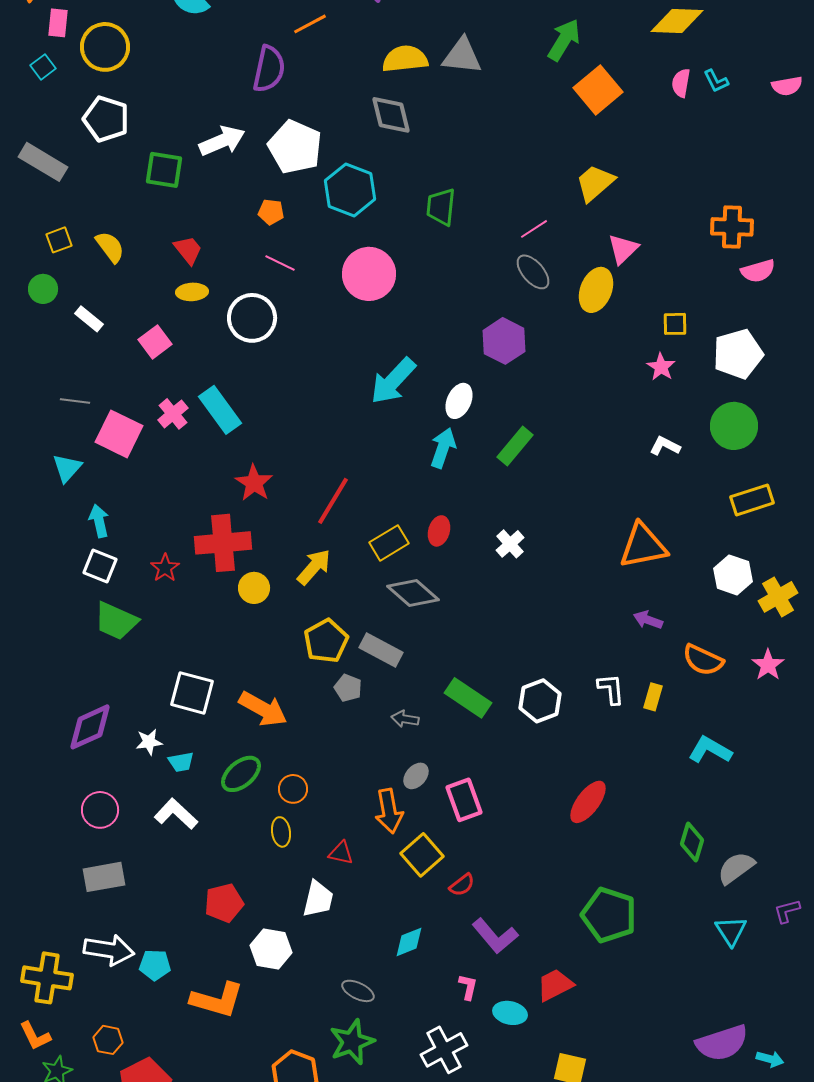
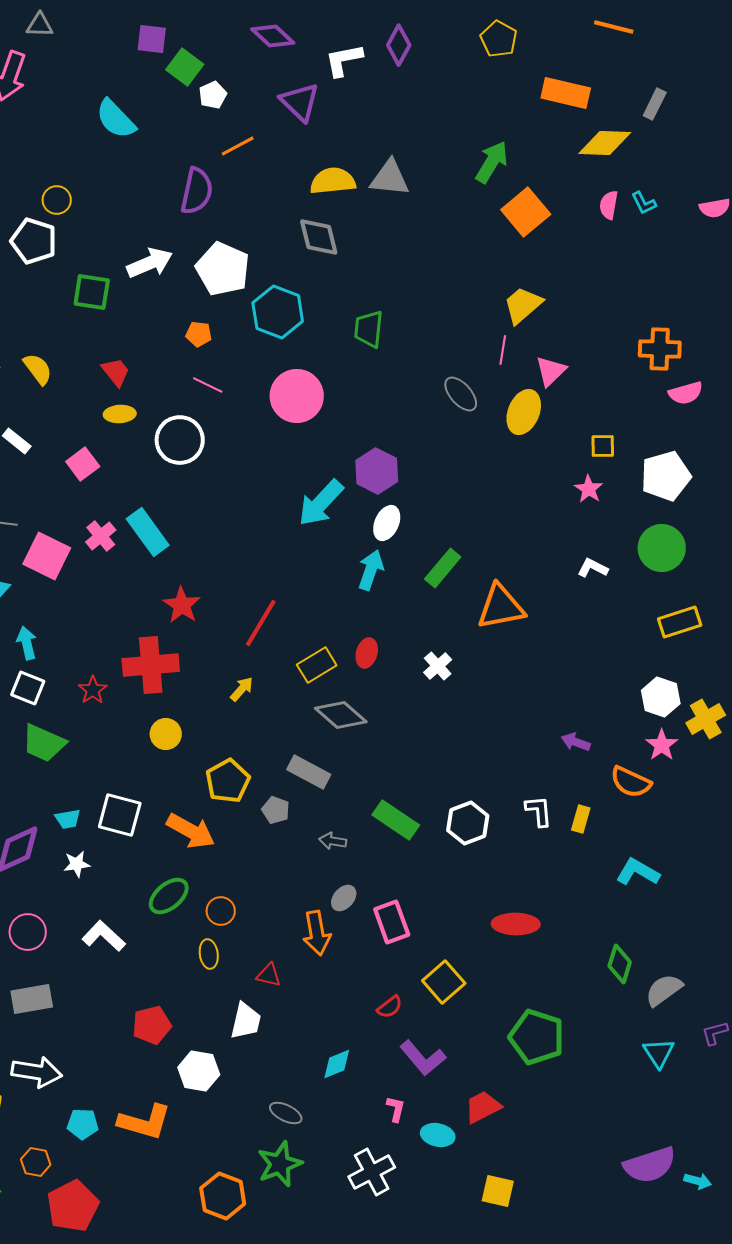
yellow circle: (105, 47) -> (57, 200), moved, size x0.6
pink line: (534, 229) -> (503, 350), moved, turned -48
purple hexagon: (504, 341) -> (377, 471), moved
orange triangle: (643, 546) -> (501, 607), moved
yellow arrow: (314, 567) -> (242, 689), size x0.7
yellow circle: (254, 588) -> (166, 734), moved
yellow pentagon: (326, 641) -> (228, 781), moved
pink star: (768, 665) -> (662, 745), moved
cyan trapezoid: (181, 762) -> (68, 819), moved
red ellipse: (588, 802) -> (516, 924), turned 54
yellow square: (422, 855) -> (444, 982), moved
cyan pentagon: (155, 965) -> (83, 1124), moved

